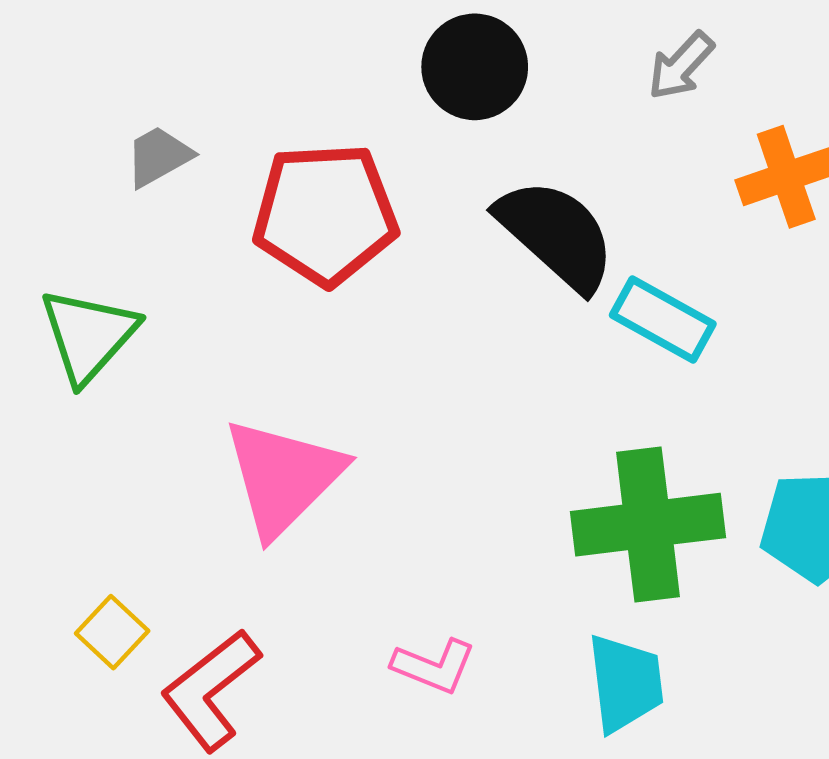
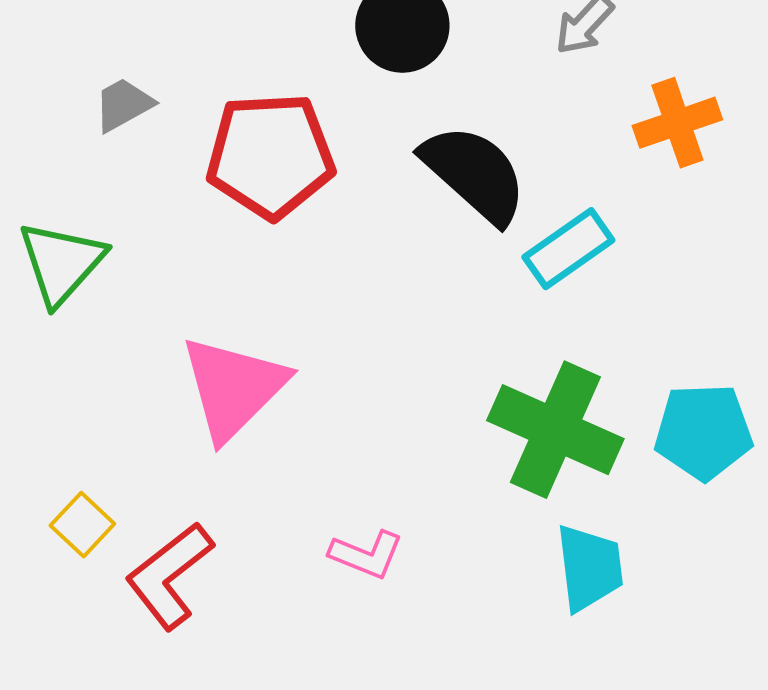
cyan rectangle: (663, 319) -> (568, 249), turned -64
green cross: (648, 525) -> (555, 430), turned 31
cyan trapezoid: (625, 683) -> (589, 568), moved

